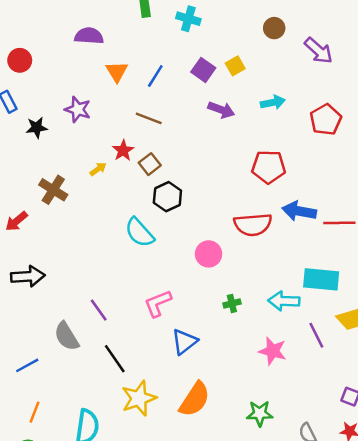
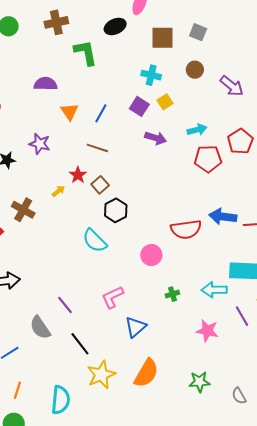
cyan cross: (188, 19) -> (151, 75), moved
red pentagon: (269, 167) -> (208, 159), moved

